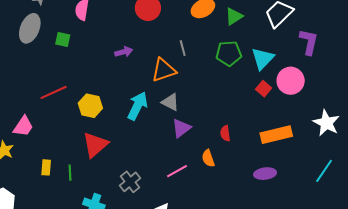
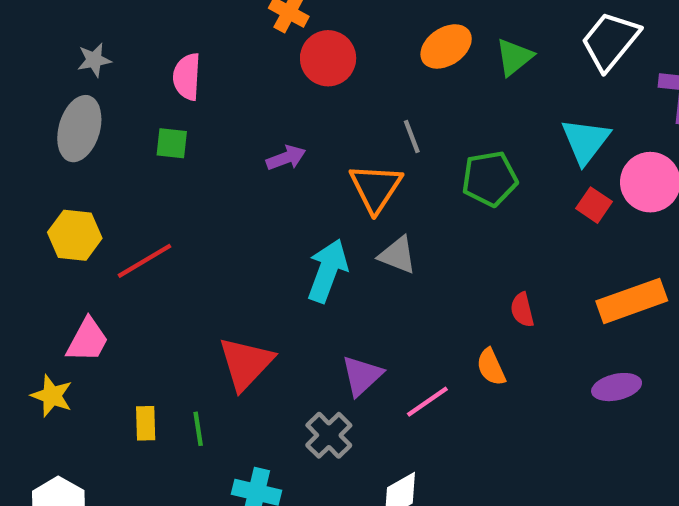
green square: (63, 40) -> (172, 143), moved
green pentagon: (229, 53) -> (490, 179), moved
orange triangle: (164, 70) -> (376, 188), turned -32
yellow hexagon: (90, 106) -> (75, 235), moved
purple triangle: (181, 128) -> (362, 376), moved

